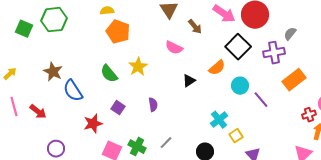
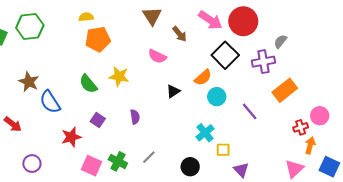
orange pentagon: (118, 32) -> (98, 39), turned -30
yellow star: (138, 67) -> (119, 76), turned -30
cyan circle: (240, 86) -> (217, 97), moved
yellow square: (236, 136) -> (223, 150), turned 32

